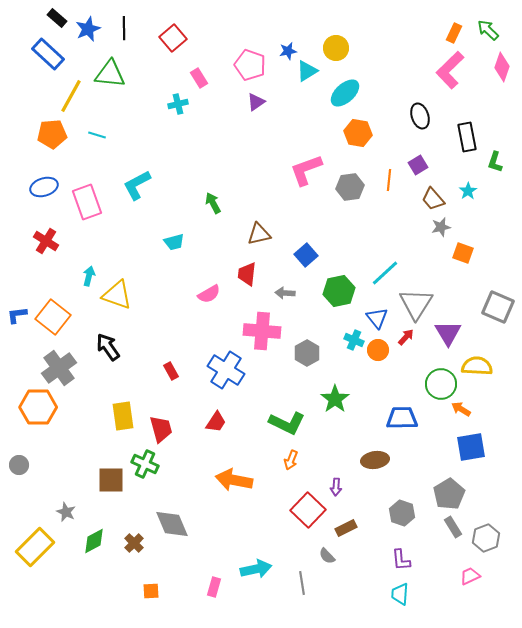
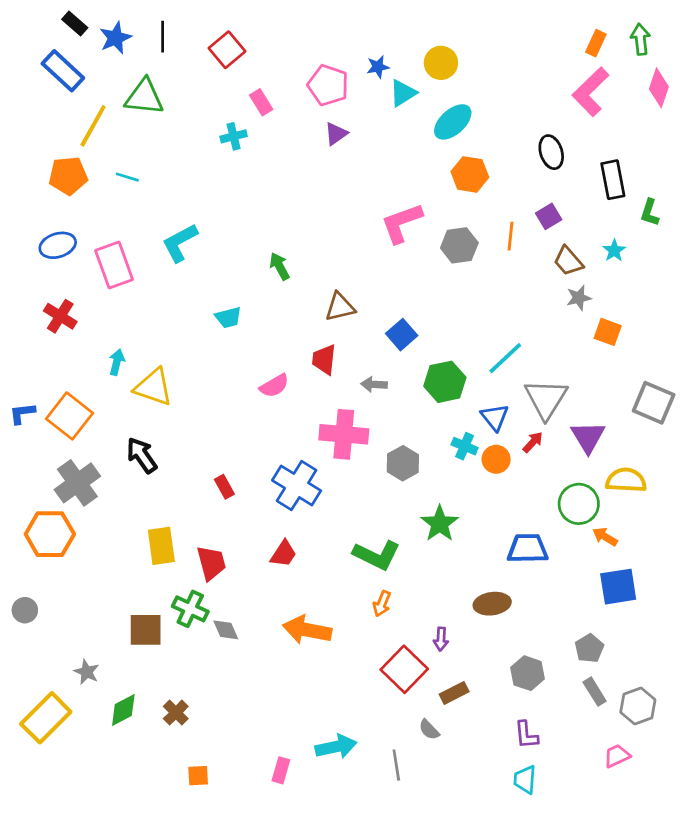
green arrow: (488, 30) -> (640, 39), turned 40
gray pentagon: (449, 494) -> (589, 648), size x0.7
gray diamond: (172, 524) -> (226, 630), moved, size x0.6

